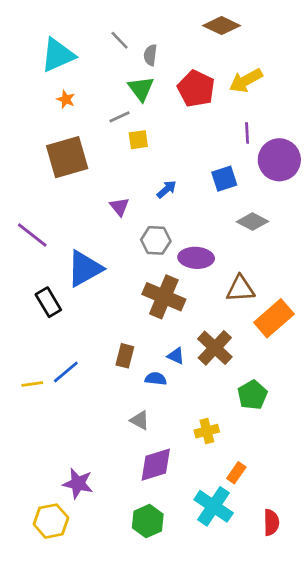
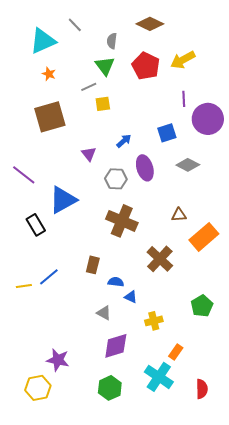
brown diamond: (222, 26) -> (150, 24), moved
gray line: (120, 40) -> (75, 25), moved
purple ellipse: (196, 258) -> (145, 168), moved, turned 70
brown triangle: (240, 289) -> (179, 215), size x0.7
blue triangle: (176, 356) -> (131, 297), moved
green pentagon: (252, 395) -> (202, 306), moved

